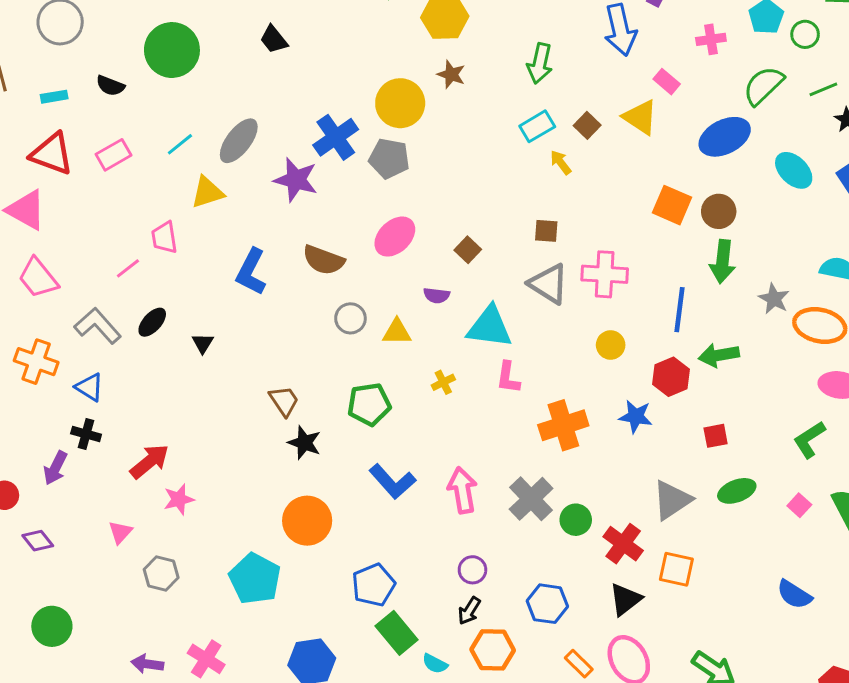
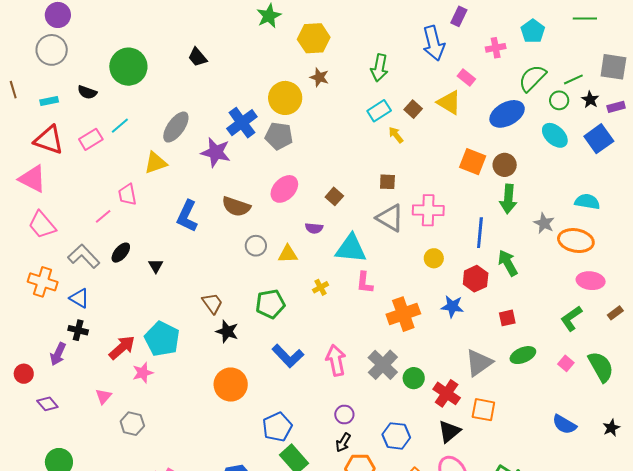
green circle: (805, 34) -> (559, 100), moved
cyan line: (180, 144) -> (120, 126), moved
green arrow: (719, 355) -> (508, 263), turned 72
cyan pentagon: (255, 579) -> (162, 339), moved

